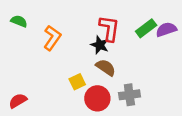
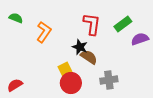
purple semicircle: (166, 29) -> (140, 39), moved
black star: (100, 45) -> (80, 47), moved
red circle: (97, 98) -> (71, 83), moved

